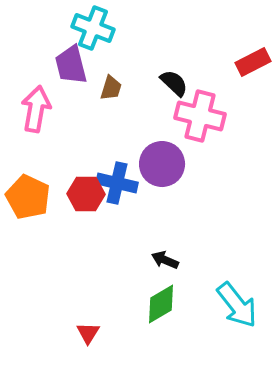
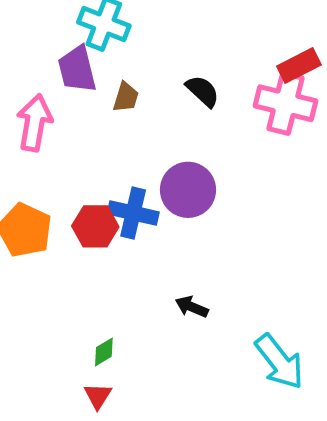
pink cross: (200, 116) -> (286, 103), moved
green diamond: (161, 304) -> (104, 352), moved, size x0.6

